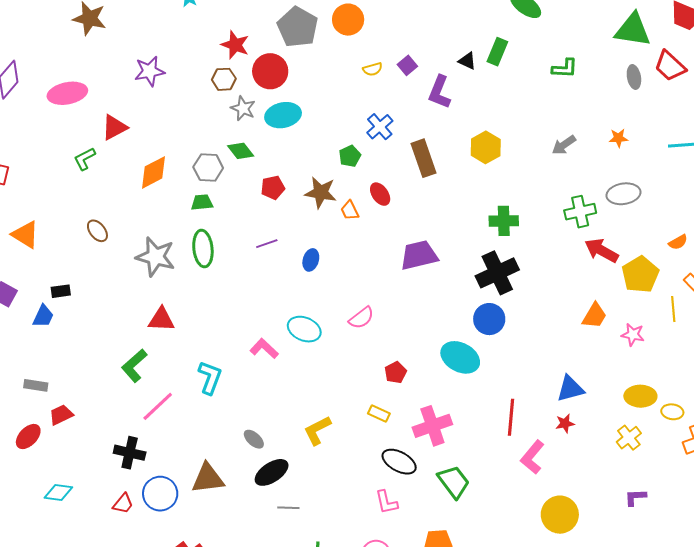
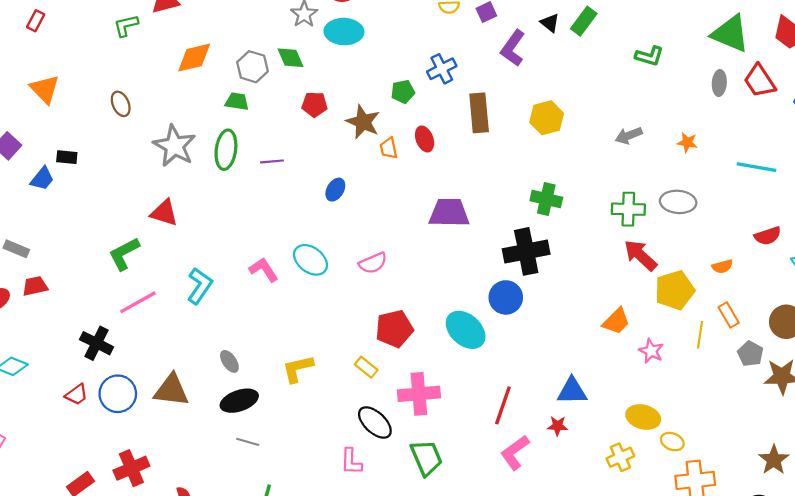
purple line: (267, 244) -> (272, 161), moved
red pentagon: (395, 372) -> (394, 329), size x1.6

